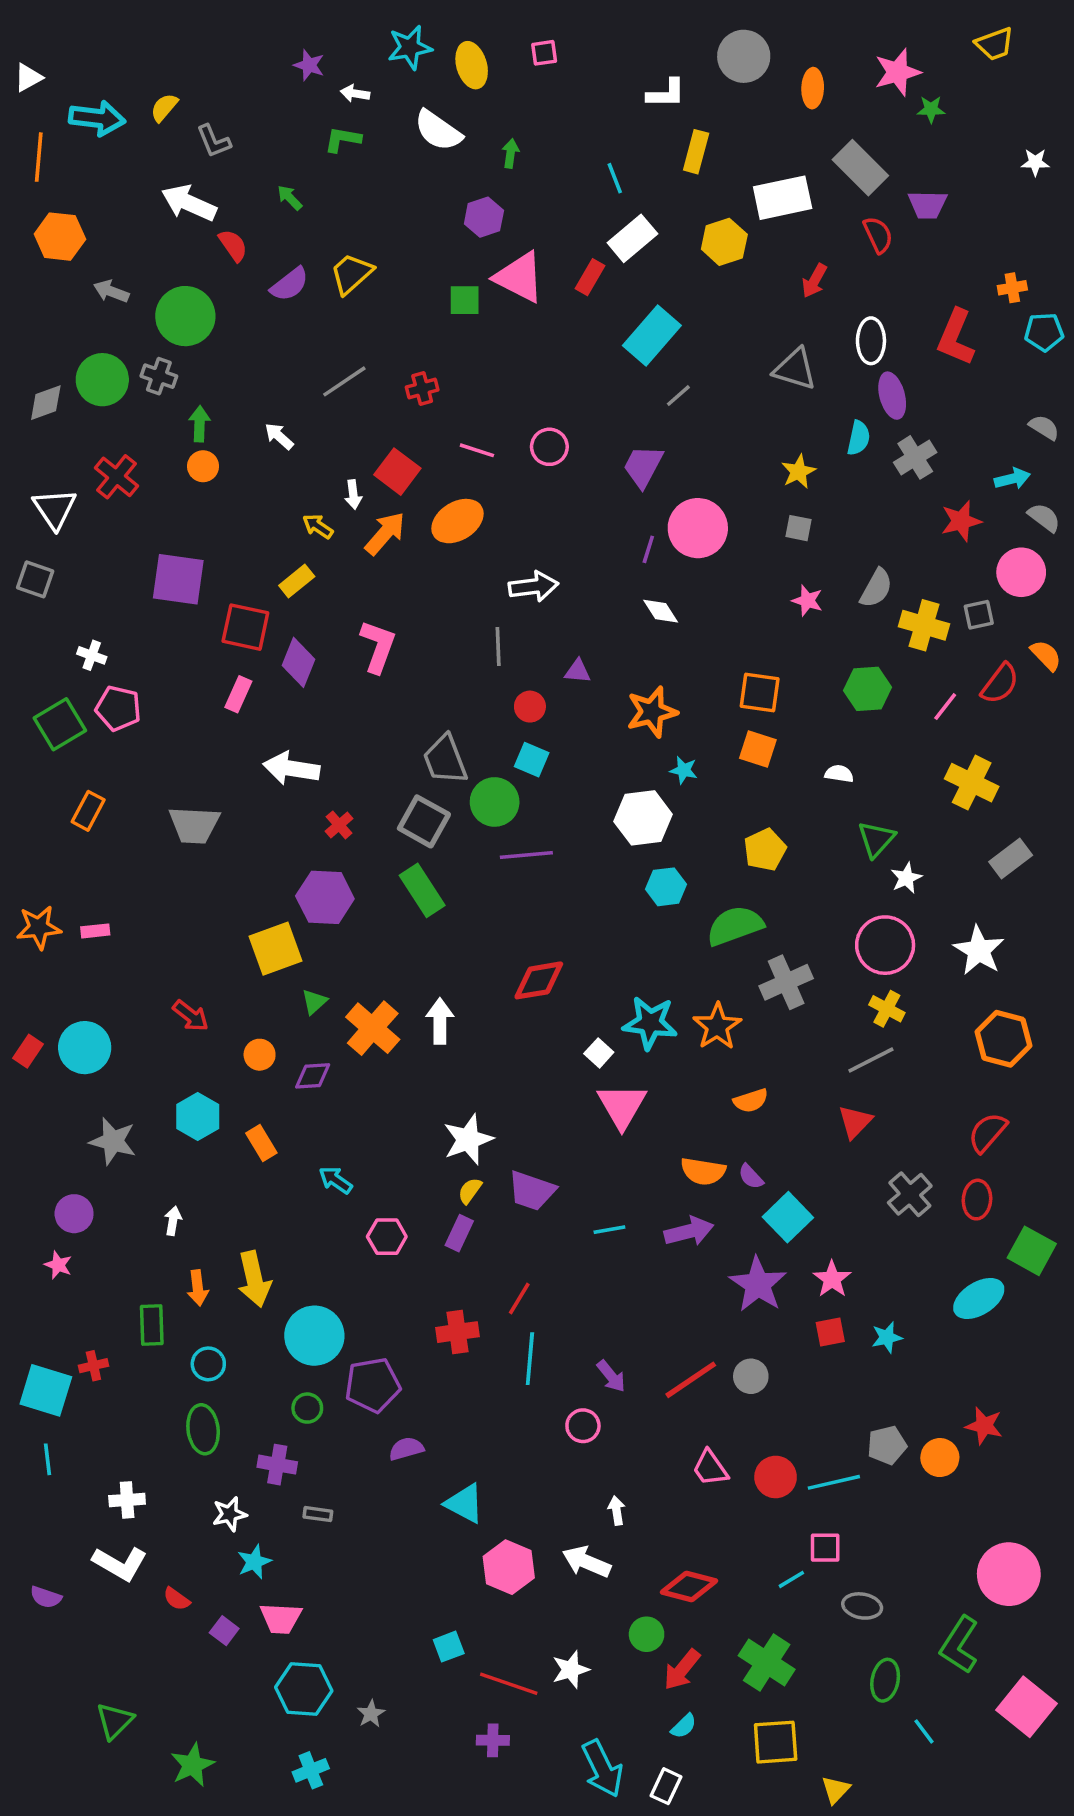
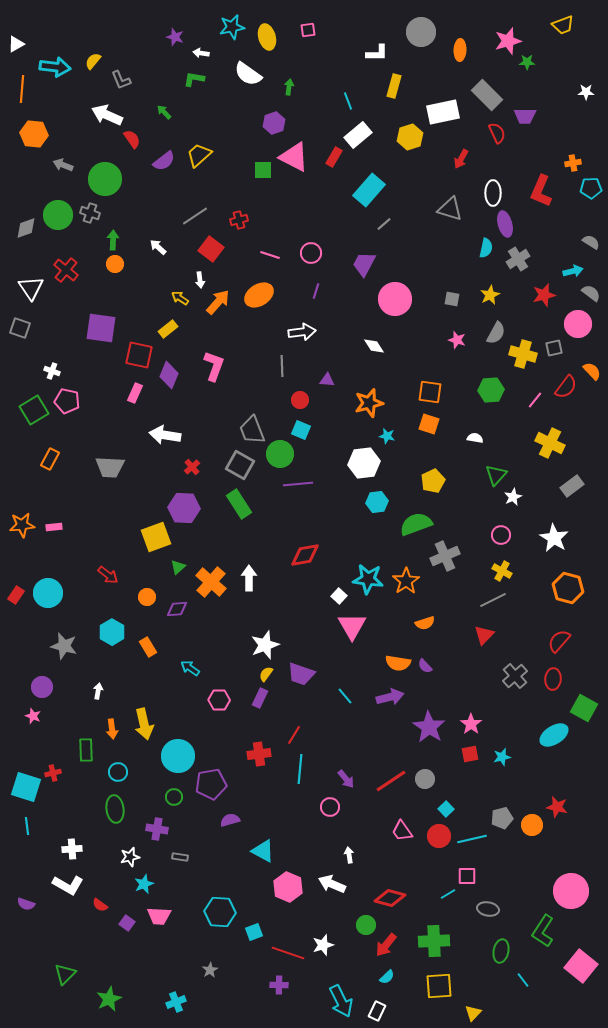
red square: (397, 472) -> (211, 249), moved
yellow star: (799, 472) -> (490, 295), moved
purple line: (648, 549) -> (316, 291), moved
pink circle: (885, 945) -> (501, 535), size x0.6
cyan square: (788, 1217) -> (446, 809), moved, size x0.6
cyan line: (609, 1230) -> (345, 696), turned 60
green cross: (767, 1663) -> (434, 941), turned -36
cyan hexagon: (304, 1689) -> (220, 912), moved

